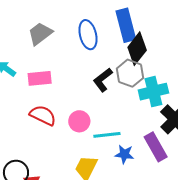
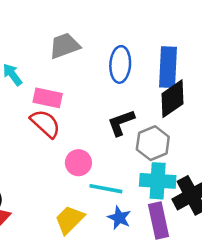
gray hexagon: (130, 73) -> (153, 143), moved
cyan cross: (153, 92) -> (158, 181), moved
red semicircle: (43, 115) -> (45, 124), moved

